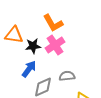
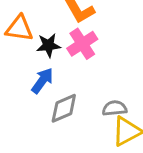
gray semicircle: (67, 76) -> (115, 108), moved

